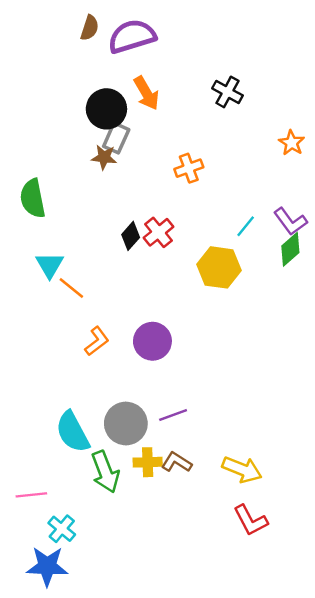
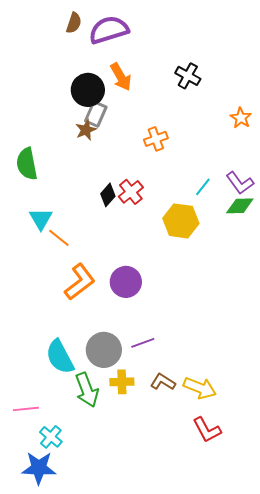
brown star: (104, 157) -> (86, 130), turned -30
green diamond: (290, 249) -> (240, 206), turned 40
orange L-shape: (97, 341) -> (80, 282), size x1.5
brown L-shape: (177, 462) -> (163, 382), moved

